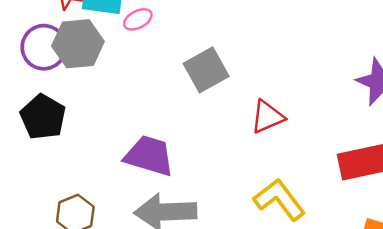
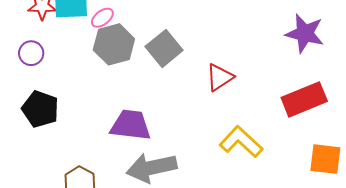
gray hexagon: (78, 44) -> (114, 44), moved
purple circle: (44, 47) -> (31, 53), size x0.7

